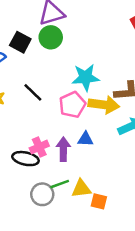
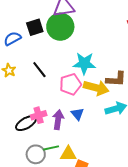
green circle: (51, 37) -> (60, 27), size x1.4
black square: (20, 42) -> (35, 27), turned 36
blue triangle: (86, 139) -> (77, 114), turned 40
black ellipse: (25, 159) -> (26, 123), turned -50

